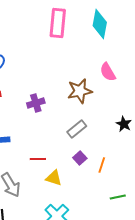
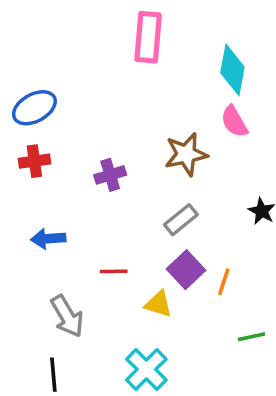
cyan diamond: (100, 24) -> (232, 70), moved
purple square: (80, 158) -> (186, 270), size x1.5
yellow triangle: (54, 178) -> (158, 304), moved

